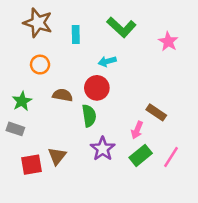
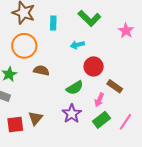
orange circle: (40, 65) -> (24, 46), size x1.6
red circle: (97, 88) -> (94, 66), moved
green semicircle: (89, 116) -> (75, 88), moved, turned 66

